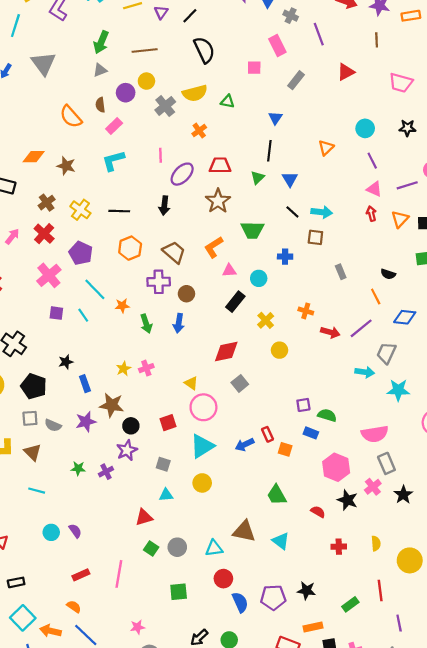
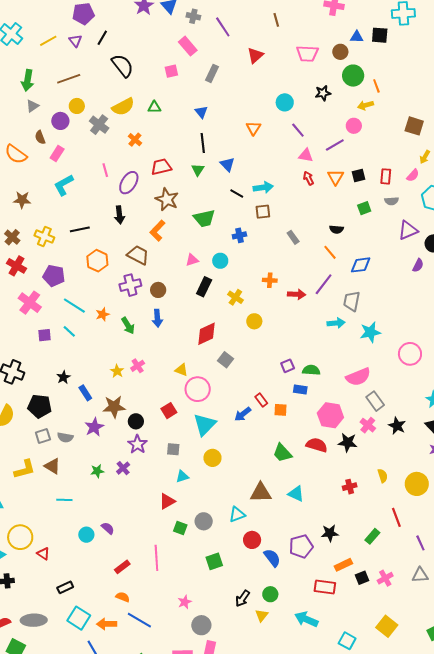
orange L-shape: (214, 247) -> (157, 231), moved
red semicircle: (318, 512) -> (317, 445), moved, size x1.5

